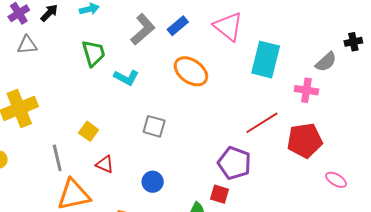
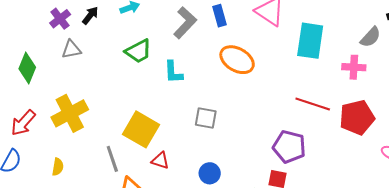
blue rectangle: (178, 26) -> (219, 16), turned -60
green trapezoid: (94, 53) -> (138, 51), turned 84
cyan L-shape: (126, 77) -> (173, 72), turned 65
red line: (262, 123) -> (313, 104), turned 56
yellow square: (89, 131) -> (141, 129), size x1.8

